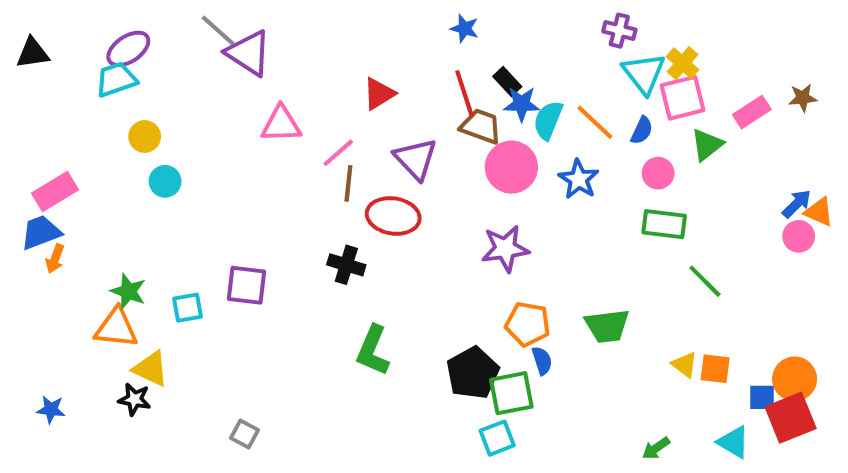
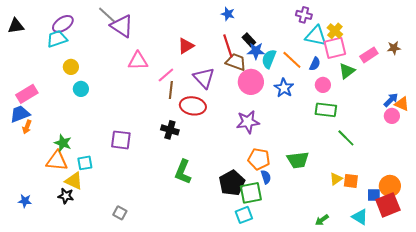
cyan triangle: (644, 73) -> (316, 36), turned -40
cyan square: (187, 308) -> (85, 163), moved
yellow triangle: (685, 365) -> (336, 179), turned 48

